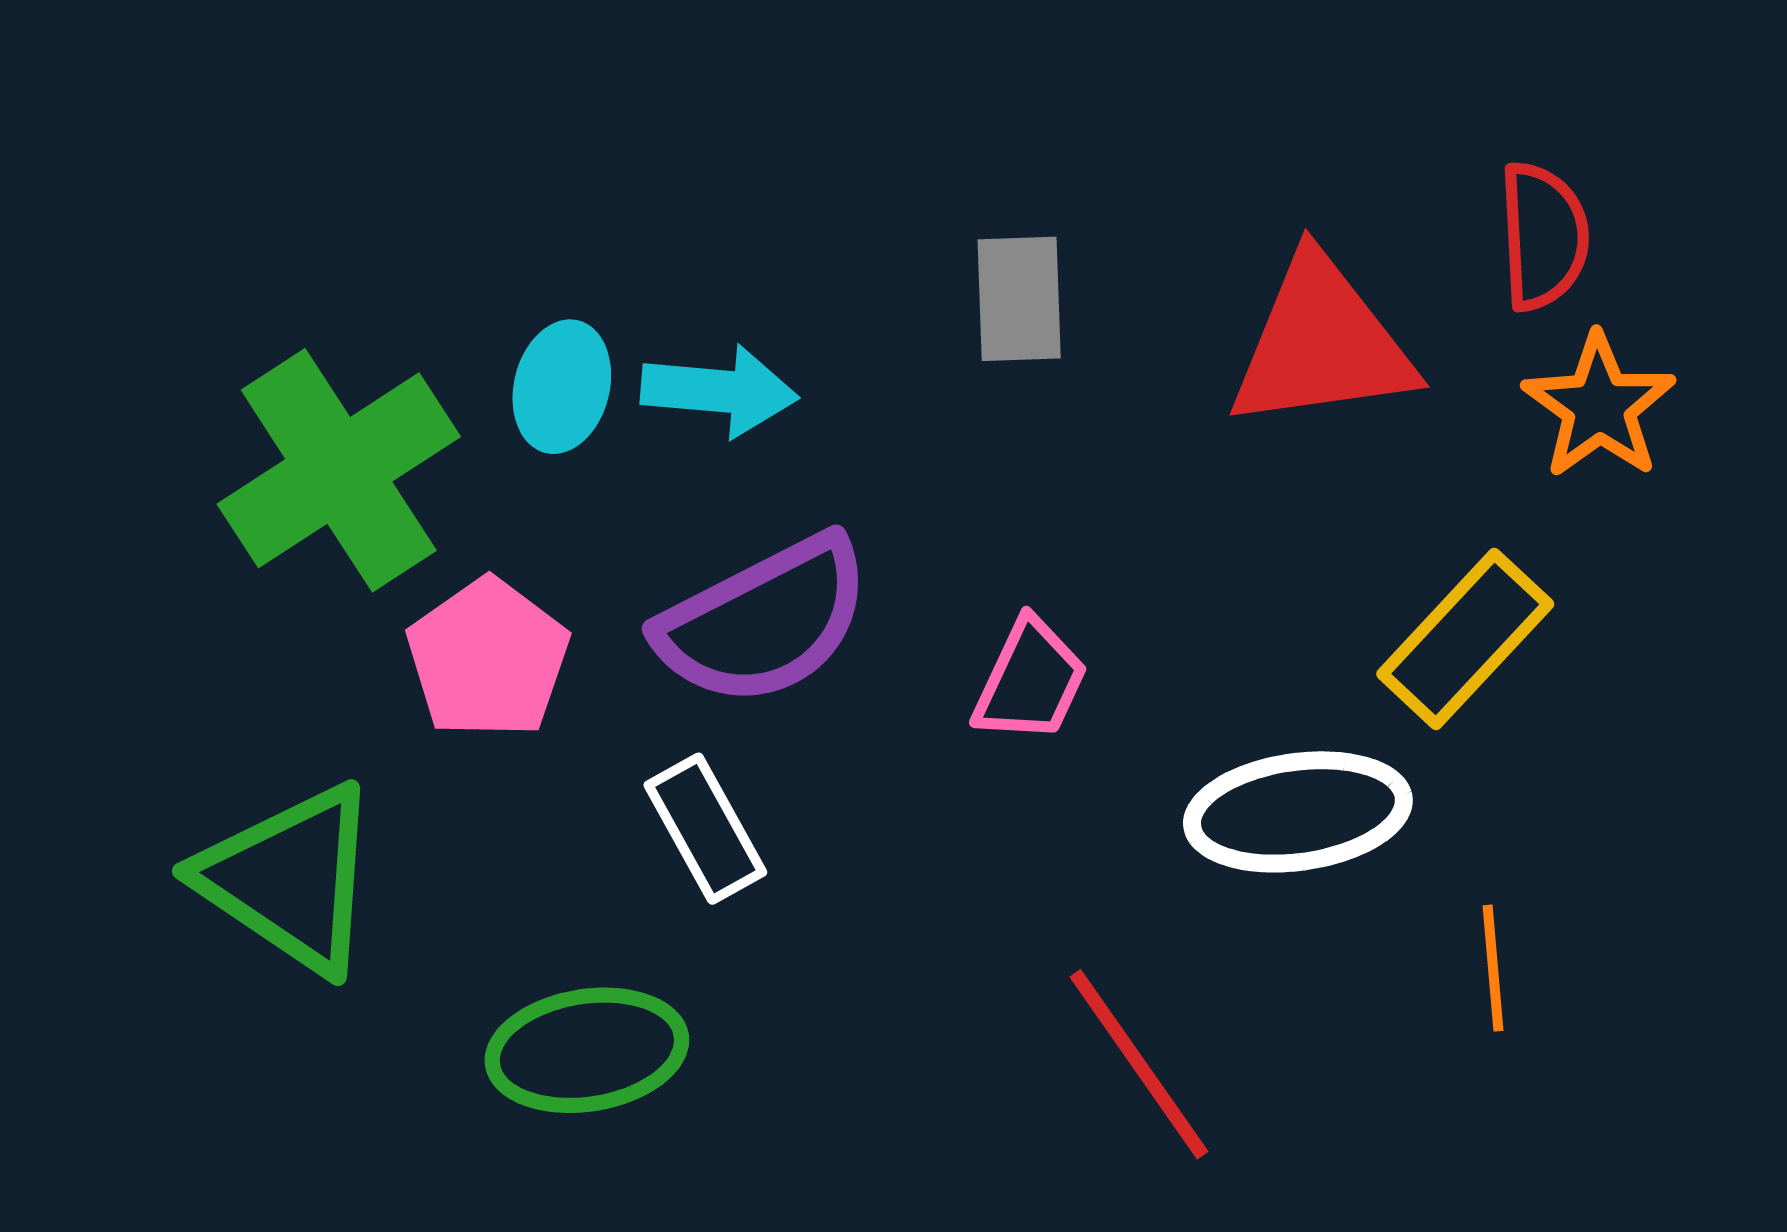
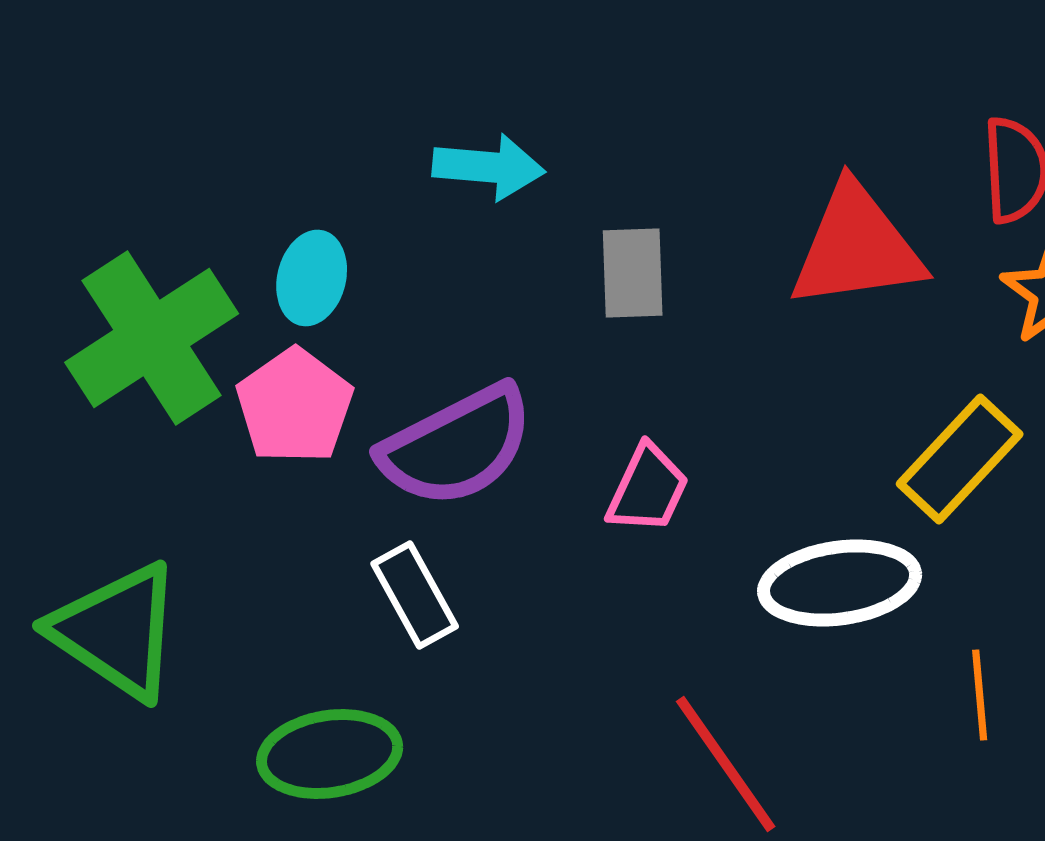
gray rectangle: (1019, 299) -> (633, 273), moved
cyan arrow: (719, 391) -> (489, 167), moved
pink pentagon: (488, 659) -> (295, 406), moved

